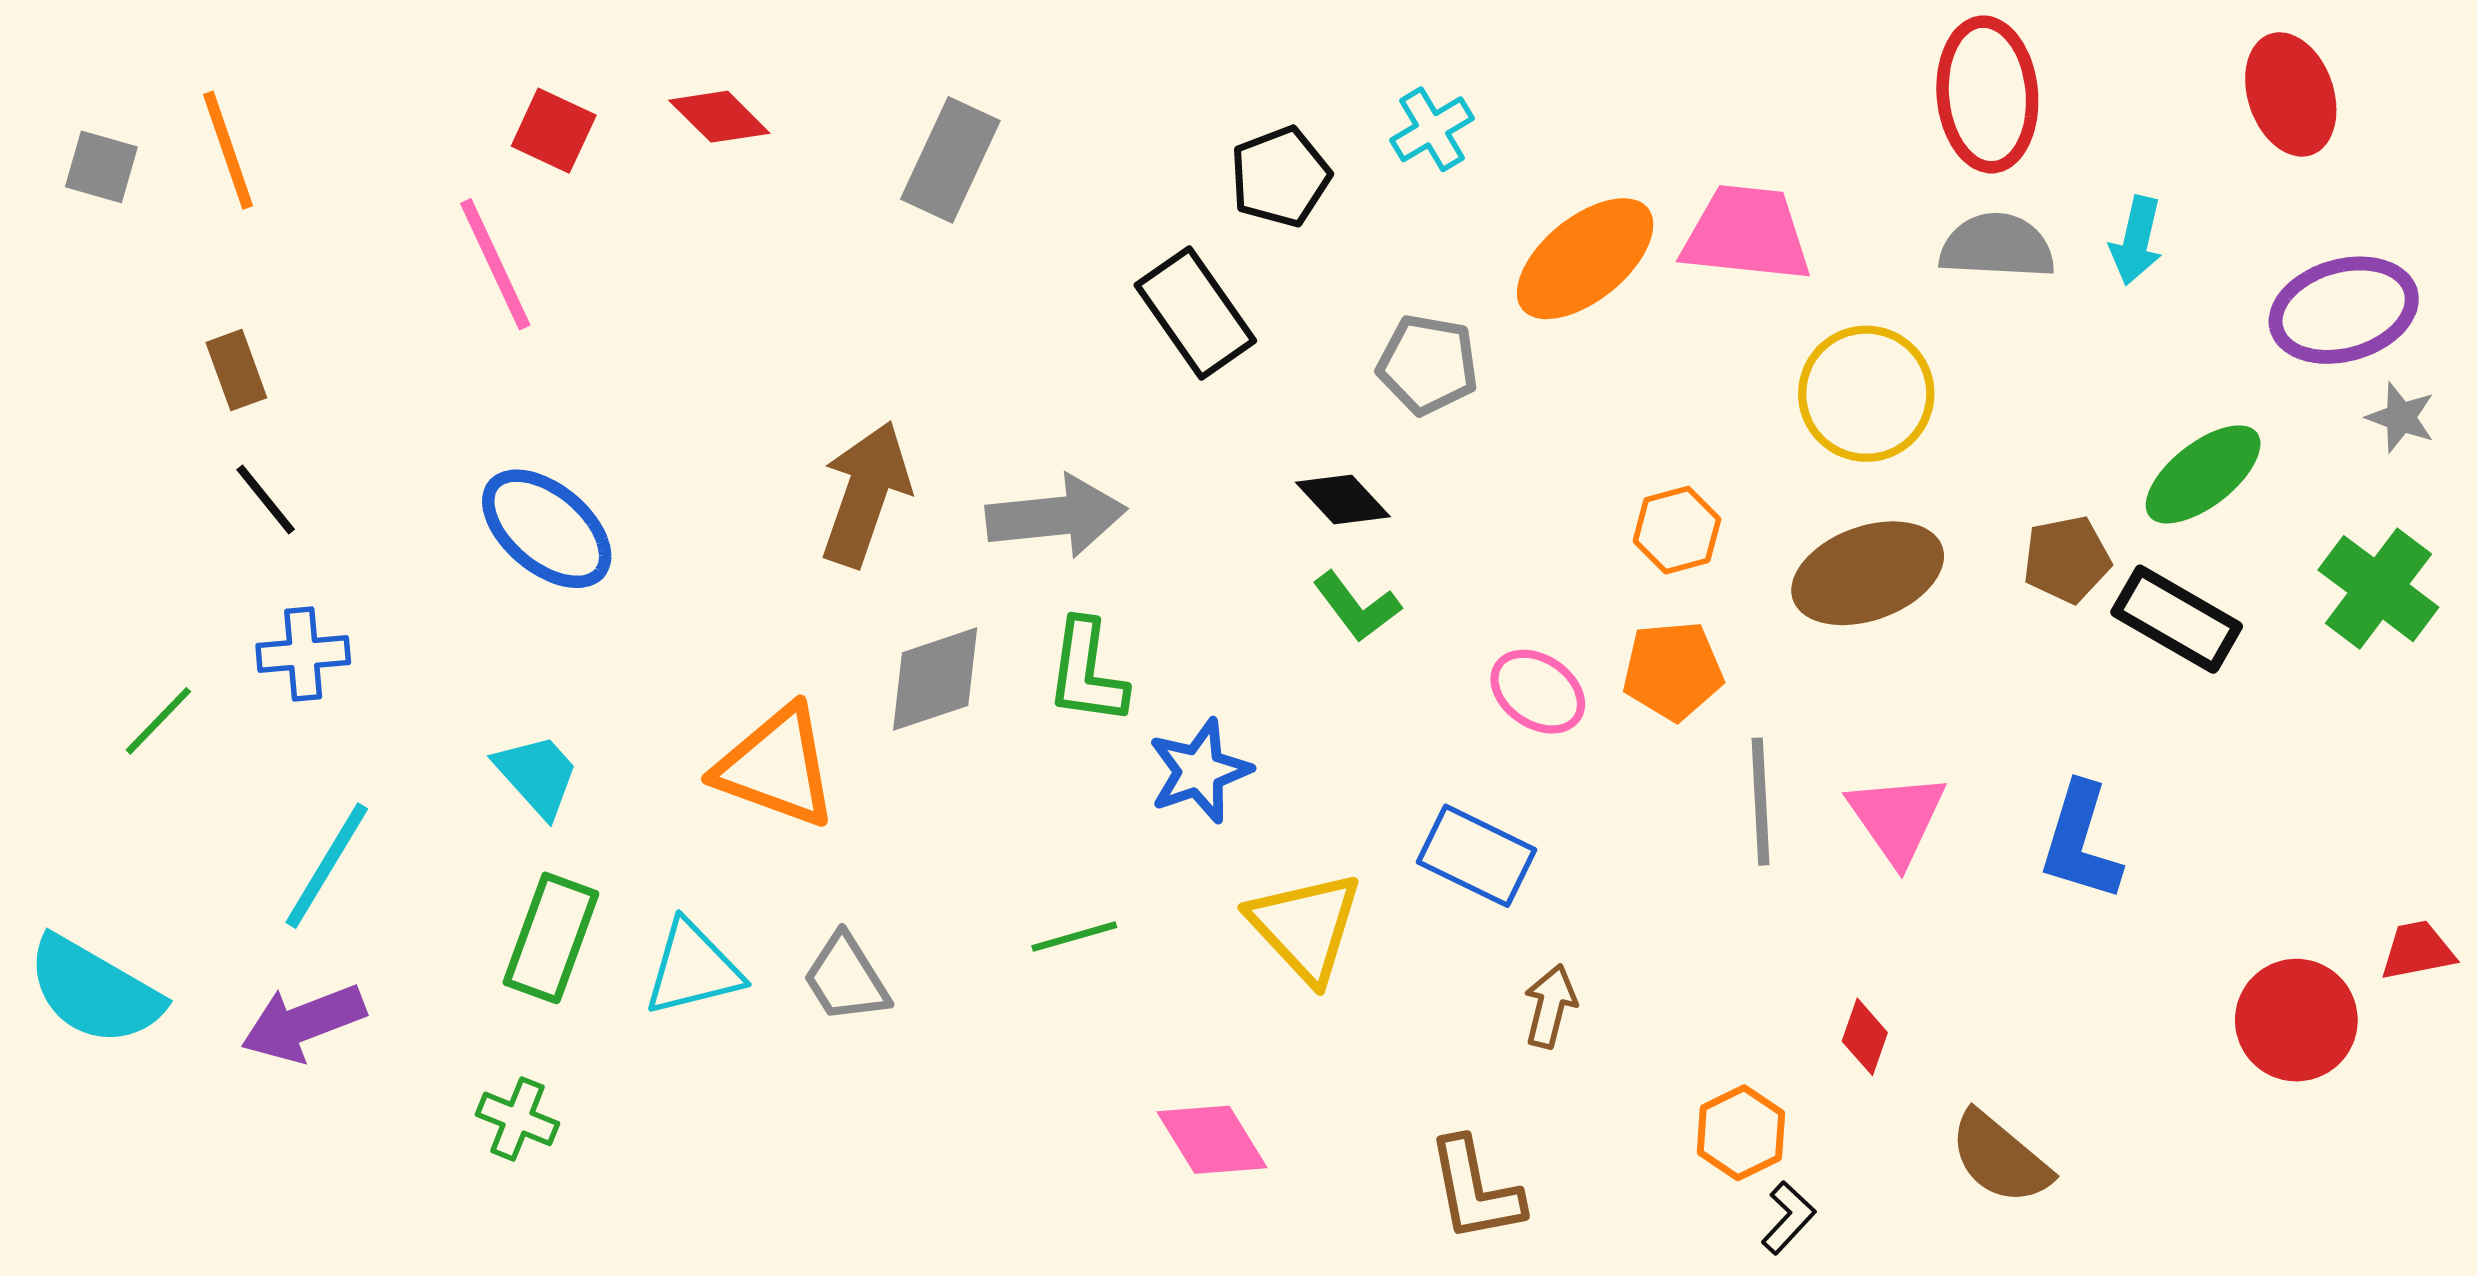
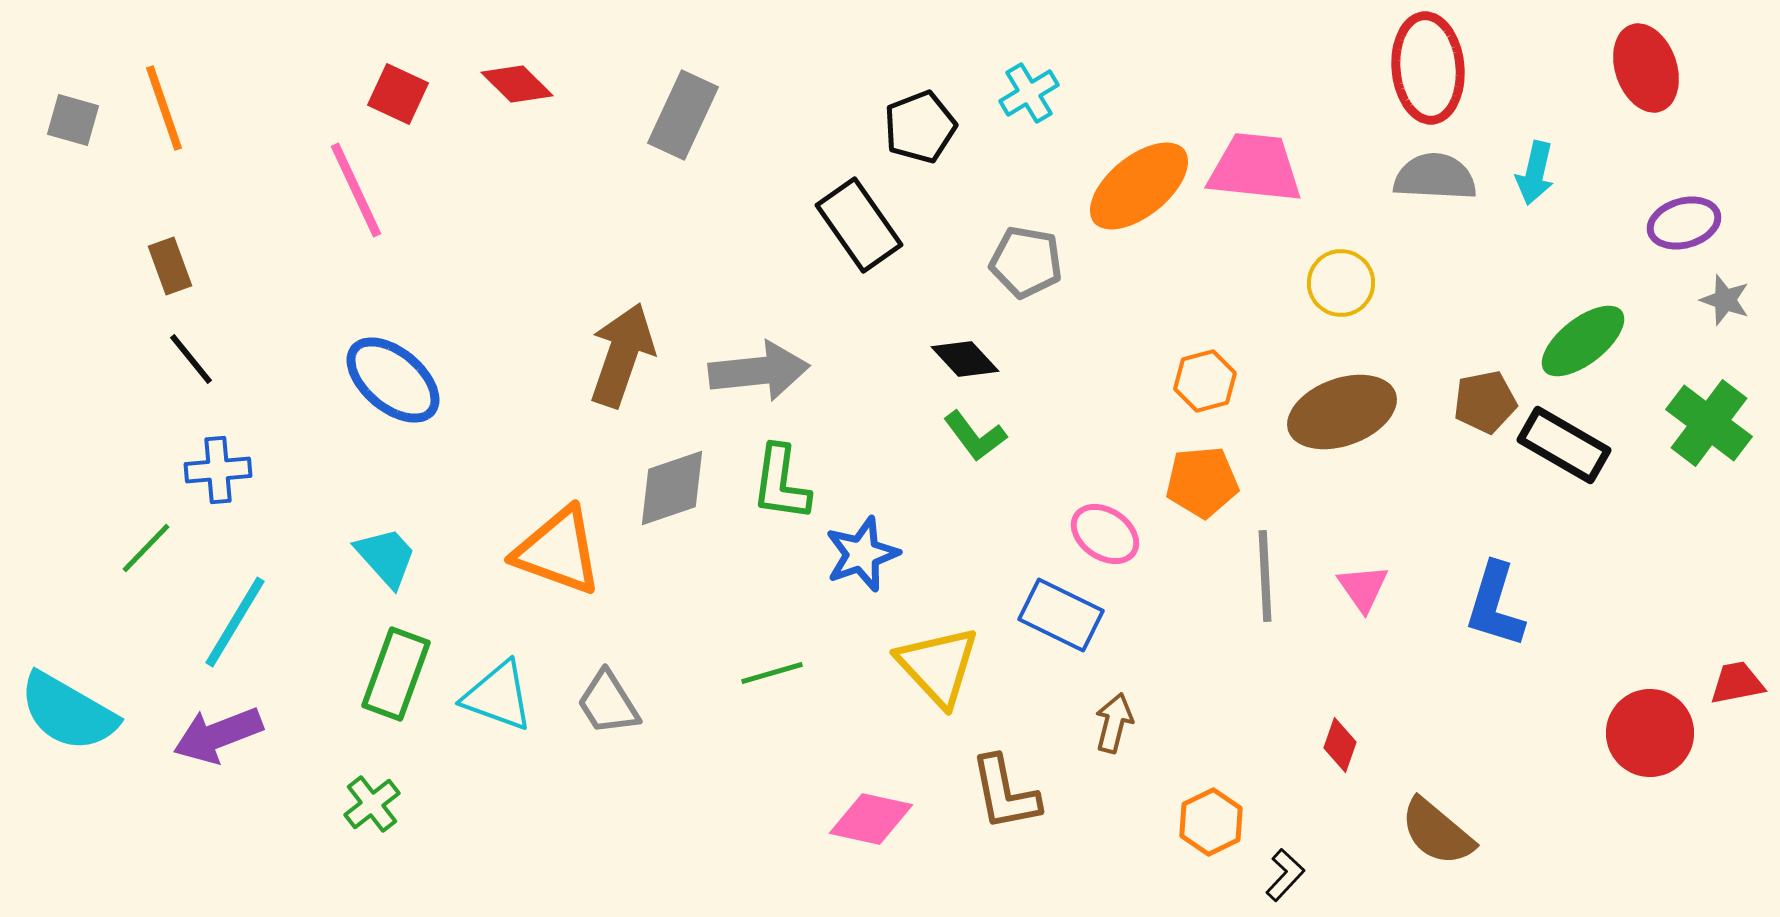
purple ellipse: (2344, 310) -> (1684, 223), size x0.7
yellow circle: (1866, 394) -> (1341, 283), size x0.7
pink ellipse: (1538, 692) -> (1105, 534), moved
green line: (158, 721) -> (146, 548), moved
pink triangle: (1897, 818) -> (1363, 588), size x0.7
cyan triangle: (693, 969) -> (498, 696), turned 34
green cross: (517, 1119) -> (372, 804), turned 30
orange hexagon: (1741, 1133) -> (1211, 822), moved
pink diamond: (1212, 1140) -> (871, 819), turned -46
brown L-shape: (1475, 1190) -> (1005, 793), moved

